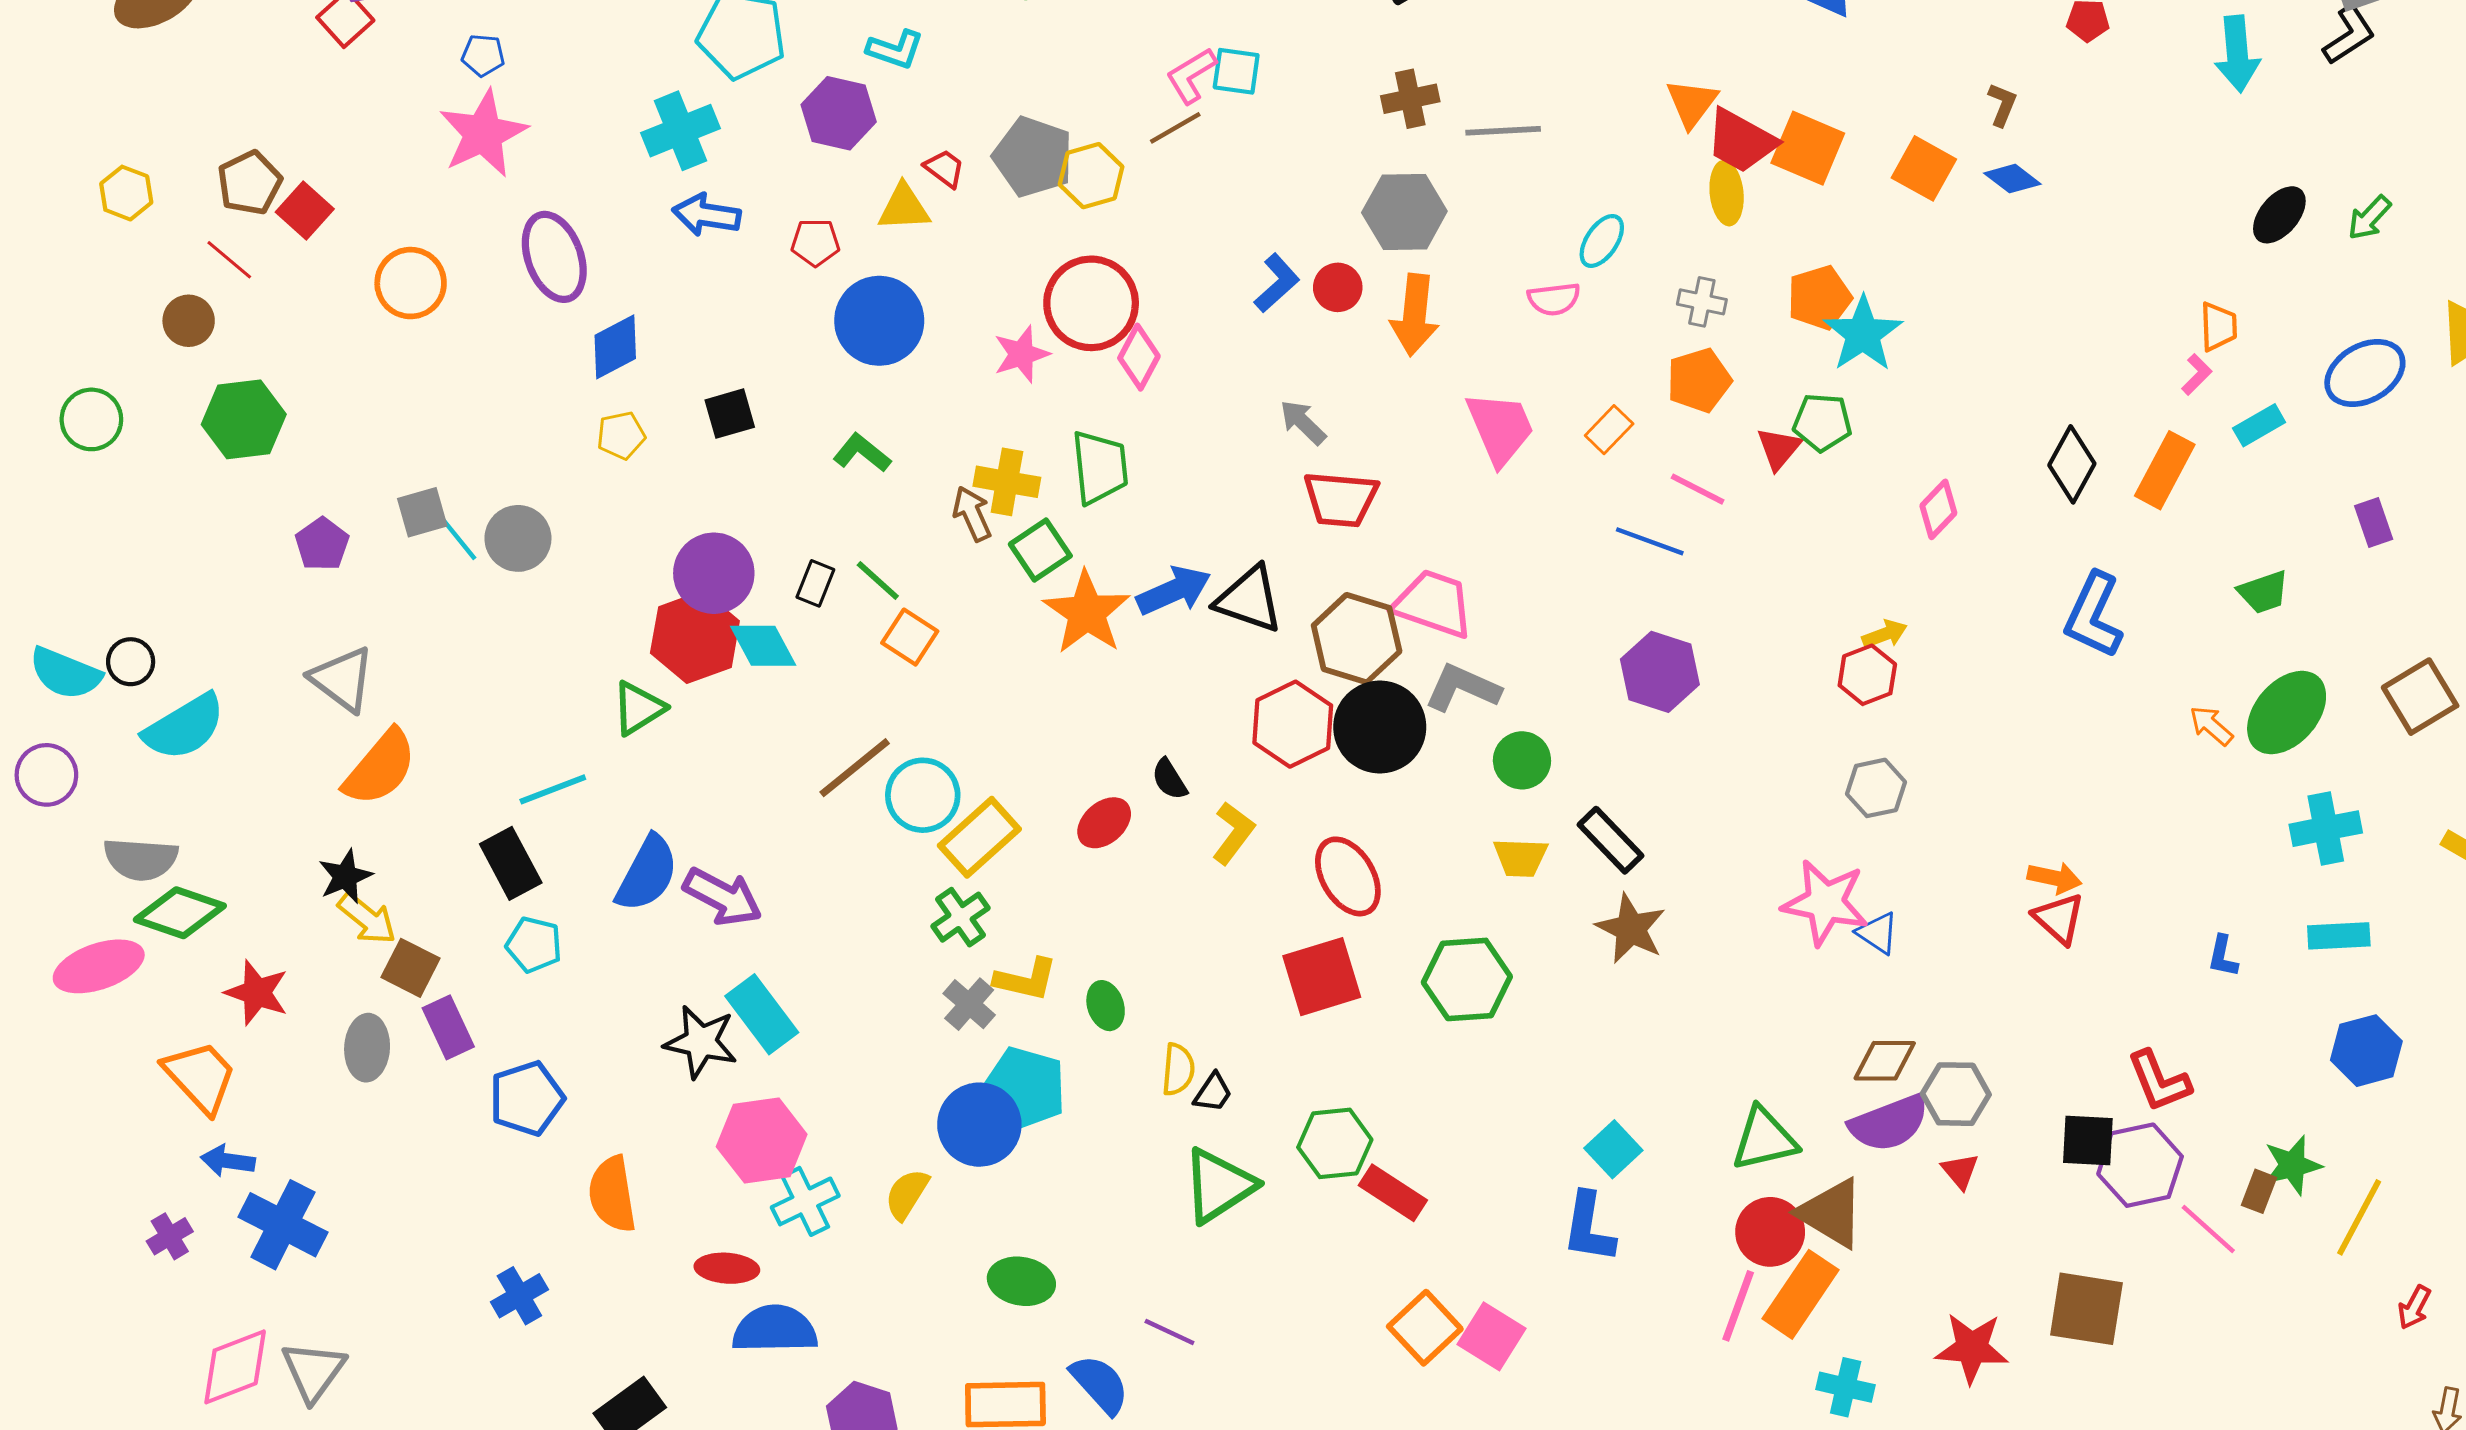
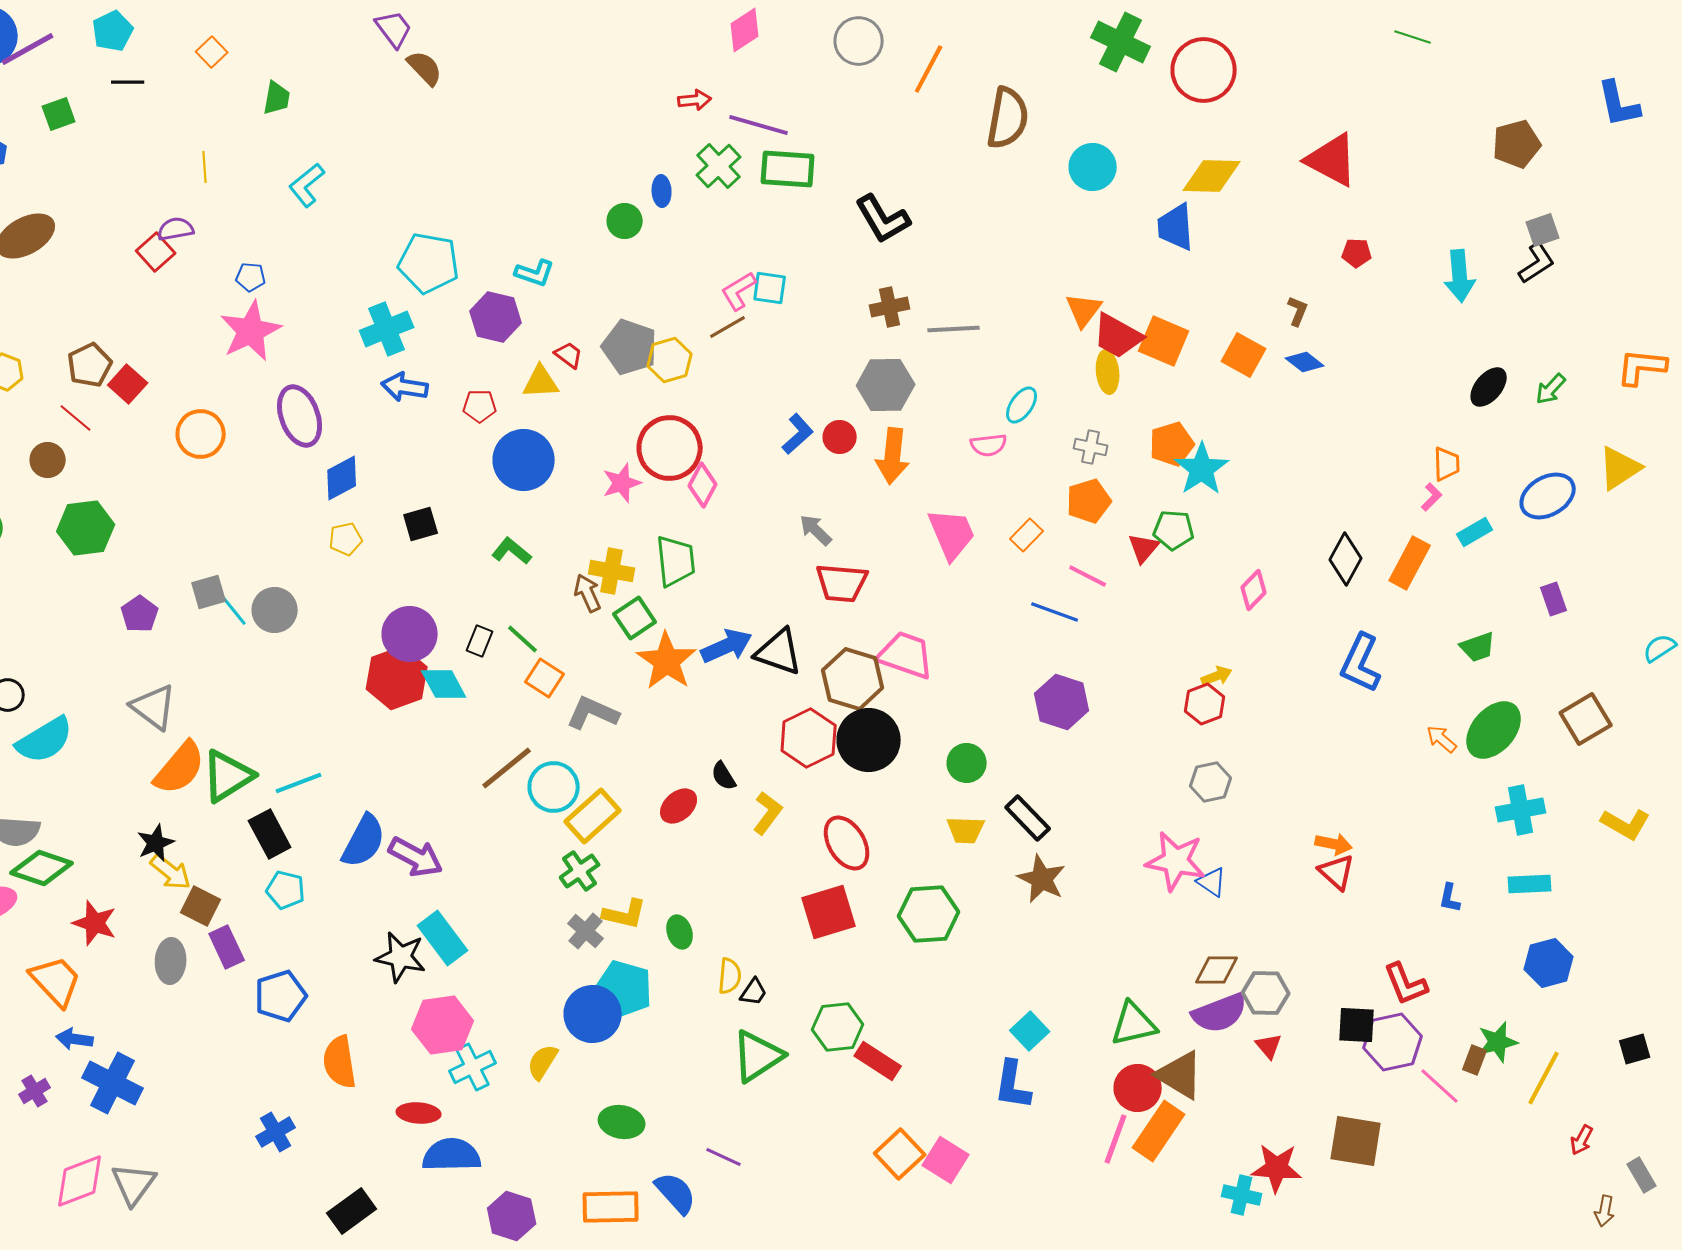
gray L-shape: (1463, 688) -> (593, 713), moved
green triangle: (638, 708) -> (228, 776), moved, size x1.4
cyan cross: (1846, 1387) -> (1242, 1195), moved

